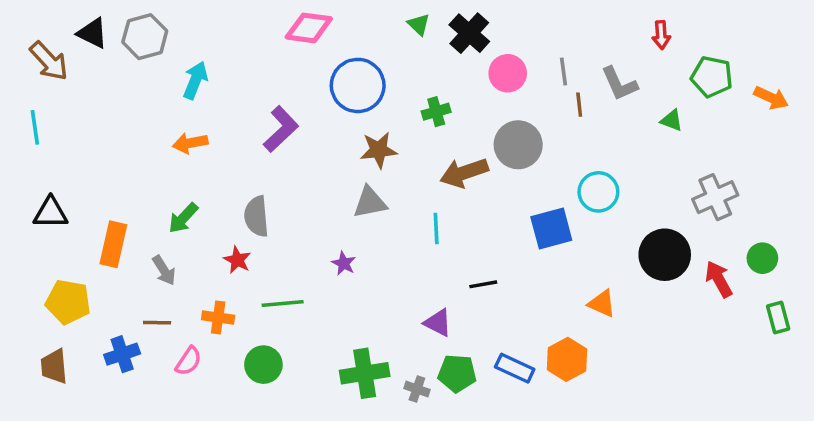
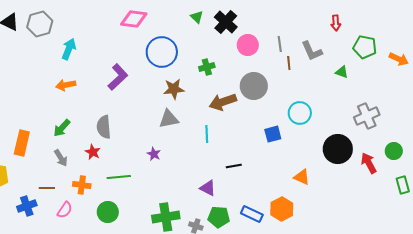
blue square: (551, 229) -> (273, 134), size x0.7
gray arrow: (164, 270) -> (61, 158), moved

